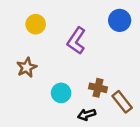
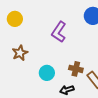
yellow circle: (36, 24) -> (15, 19), moved

